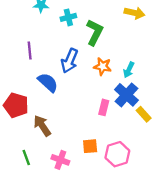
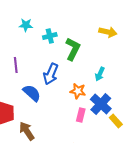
orange star: (103, 66) -> (78, 91), moved
cyan arrow: (129, 70) -> (100, 74), moved

